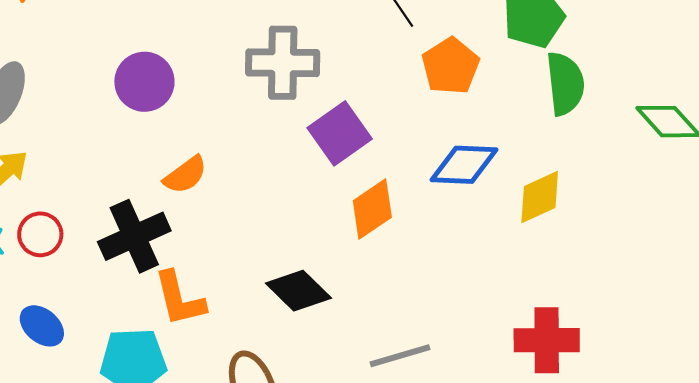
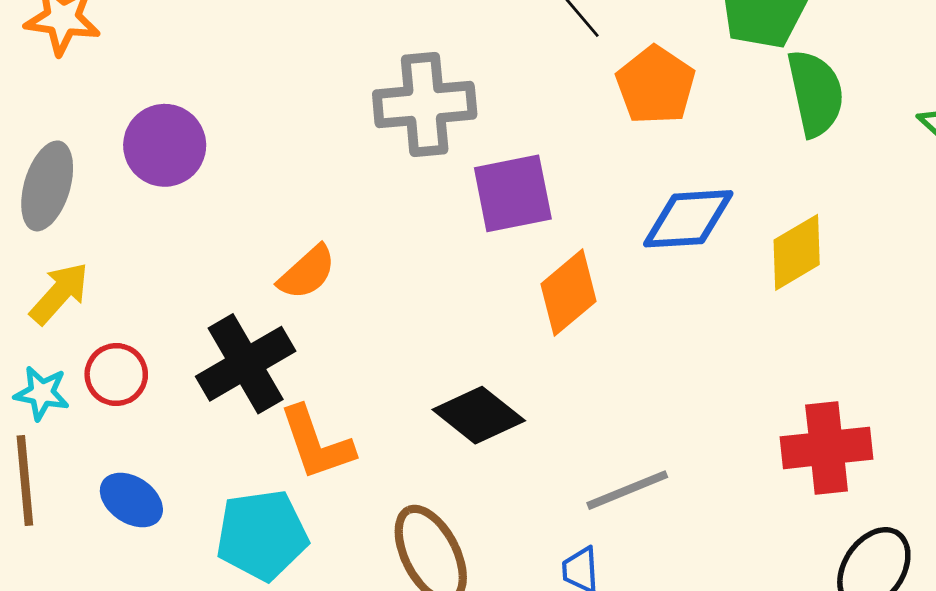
purple circle: (144, 82) -> (165, 145), moved
purple square: (340, 133) -> (513, 193), turned 30

